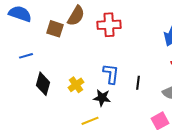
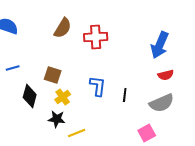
brown square: (55, 29) -> (53, 75), moved
black star: (102, 98) -> (57, 119), moved

